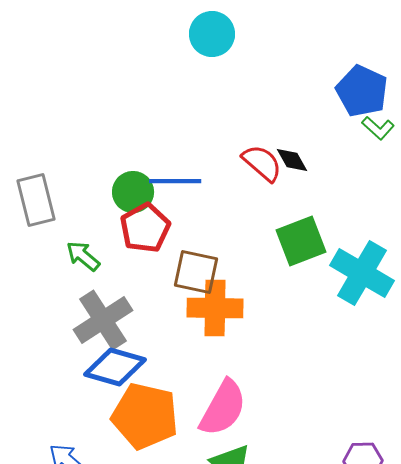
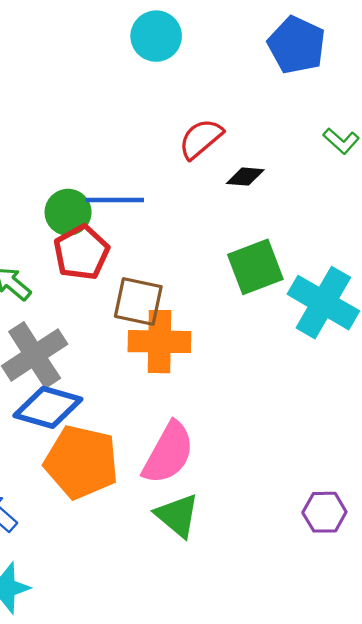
blue pentagon: (362, 91) -> (297, 45), moved
black diamond: (292, 160) -> (245, 177), turned -56
red semicircle: (262, 163) -> (201, 139), moved, turned -81

